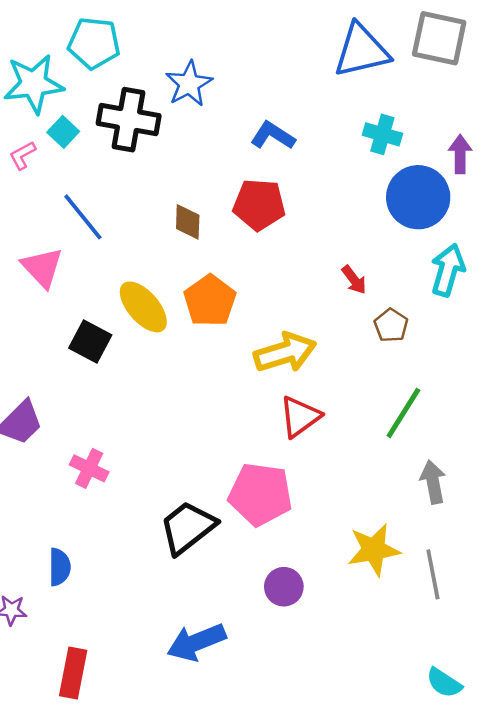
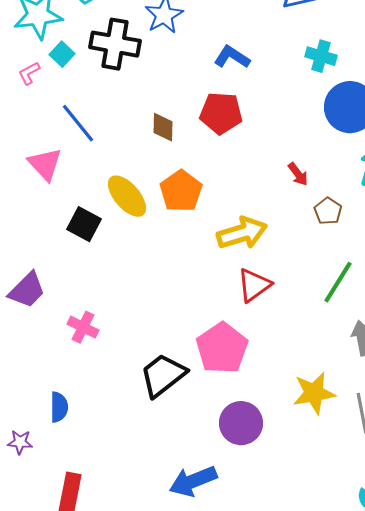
pink pentagon: (260, 494) -> (222, 348), turned 30
purple circle: (284, 587) -> (241, 423), size x1.4
blue arrow: (196, 642) -> (193, 481), moved

